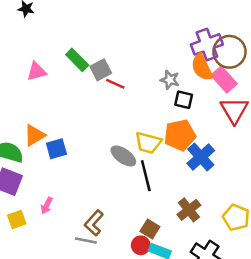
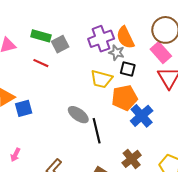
purple cross: (207, 44) -> (101, 39), moved
green rectangle: (77, 60) -> (41, 36), turned -30
orange semicircle: (202, 67) -> (125, 37), moved
red line: (115, 84) -> (41, 63), moved
yellow trapezoid: (148, 143) -> (101, 79), moved

